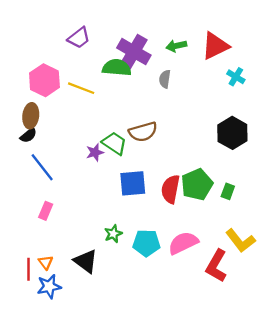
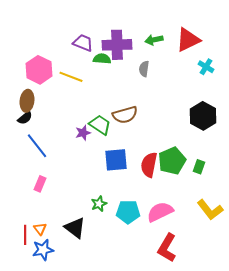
purple trapezoid: (79, 38) -> (83, 43), moved, turned -120
purple cross: (134, 52) -> (117, 45), turned -32
green semicircle: (117, 68) -> (102, 59), size x0.7
red L-shape: (216, 266) -> (167, 248), moved

